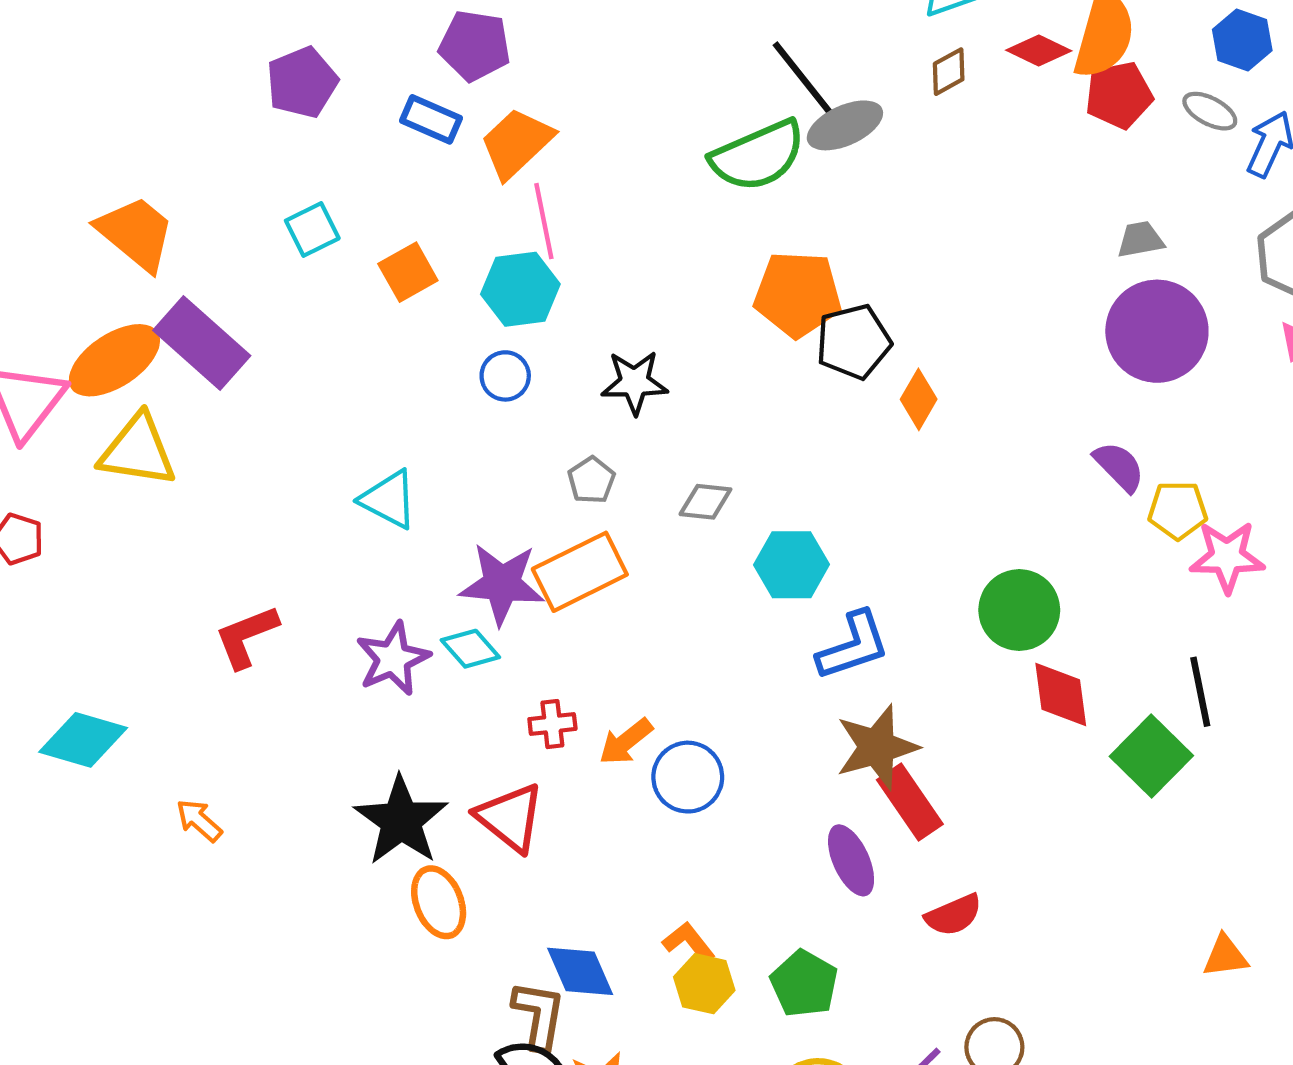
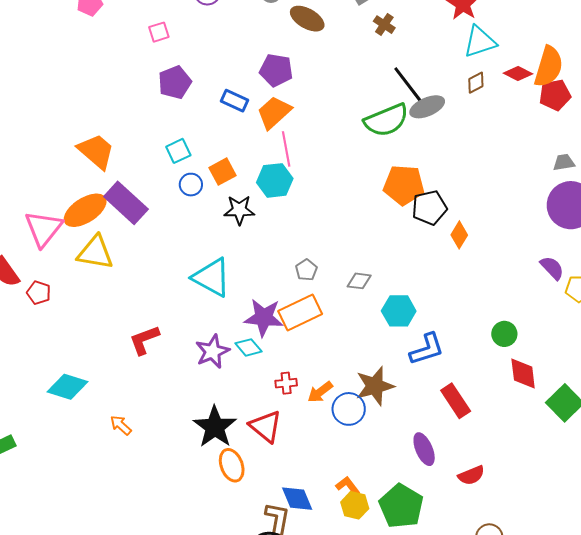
purple pentagon: (475, 46) -> (276, 70), moved
blue circle: (505, 376) -> (191, 185), moved
black star: (634, 382) -> (239, 210), moved
cyan triangle: (389, 499) -> (212, 277), size x1.4
green circle: (1019, 610) -> (504, 334), size x0.7
brown star: (877, 747) -> (375, 386), moved
red rectangle: (910, 802) -> (456, 401), moved
green pentagon: (804, 984) -> (401, 506), size x1.4

